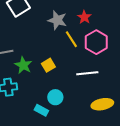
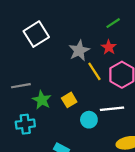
gray star: (57, 20) -> (79, 51), turned 30
cyan circle: (55, 97) -> (89, 120), moved

